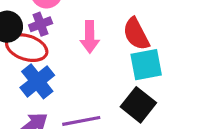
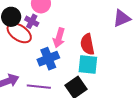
purple cross: (41, 24) -> (32, 21), turned 32
blue cross: (37, 81) -> (48, 59), moved

